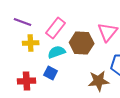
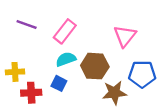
yellow cross: (31, 43) -> (15, 72), moved
brown hexagon: (82, 43) -> (95, 66), moved

